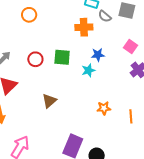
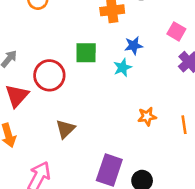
red circle: (35, 59) -> (49, 75), moved, size x1.5
brown triangle: (49, 101) -> (65, 129), moved

